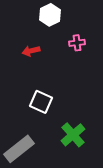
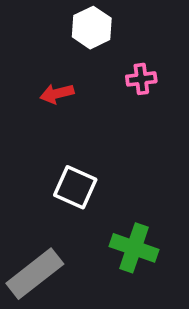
green cross: (73, 135) -> (134, 248), turned -30

